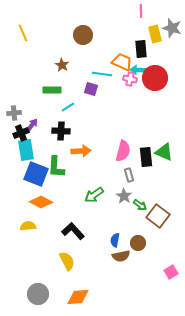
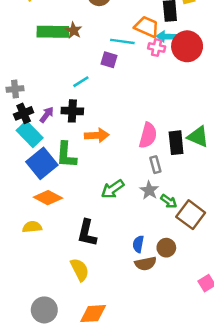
green rectangle: (52, 90) -> (53, 32), moved, size x1.4
purple arrow: (32, 125) -> (47, 115), moved
cyan rectangle: (26, 150) -> (30, 134), turned -35
blue square: (36, 174) -> (42, 163), turned 30
black L-shape: (73, 231) -> (87, 233), turned -125

